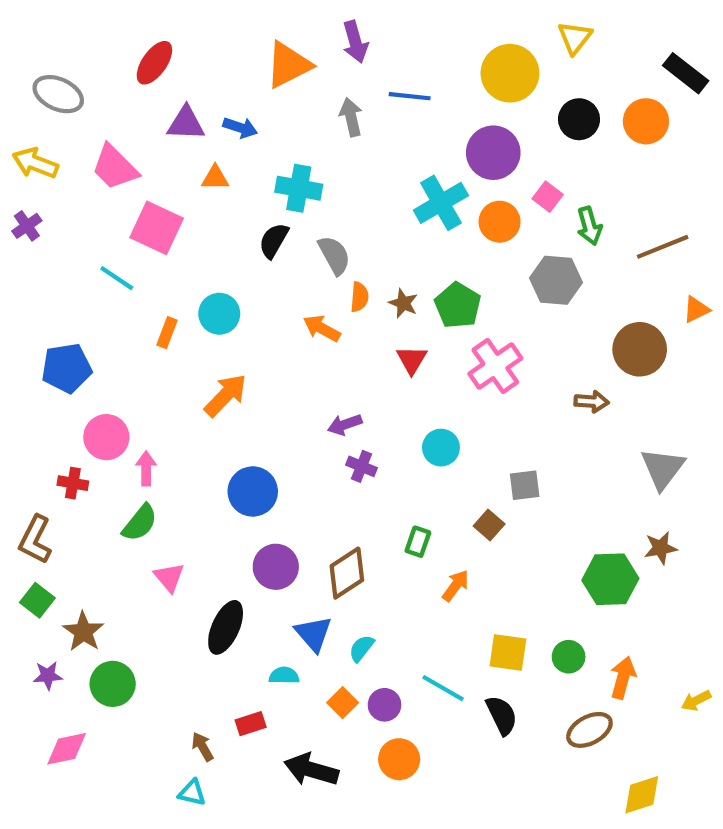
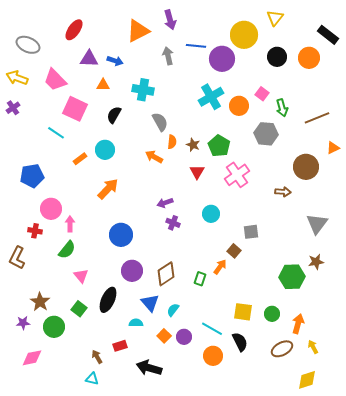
purple circle: (493, 153) -> (222, 59), moved
black semicircle: (274, 241) -> (114, 115), moved
orange rectangle: (167, 333) -> (80, 159), turned 32
green rectangle: (418, 542) -> (200, 279), moved
orange arrow: (456, 586) -> (220, 267), moved
green square: (37, 600) -> (79, 309), moved
yellow arrow: (696, 701) -> (313, 347), moved, turned 88
orange circle: (399, 759) -> (213, 356), moved

